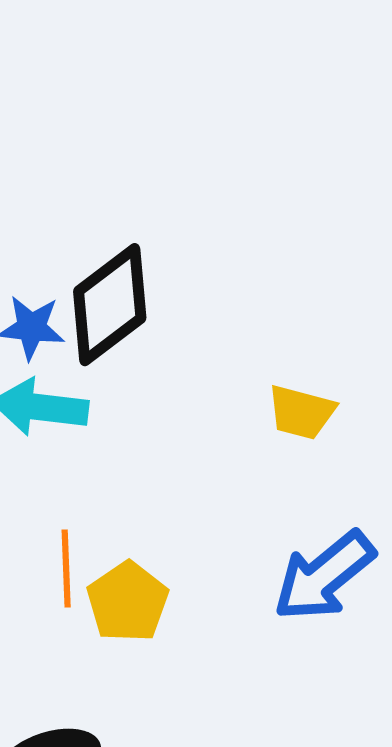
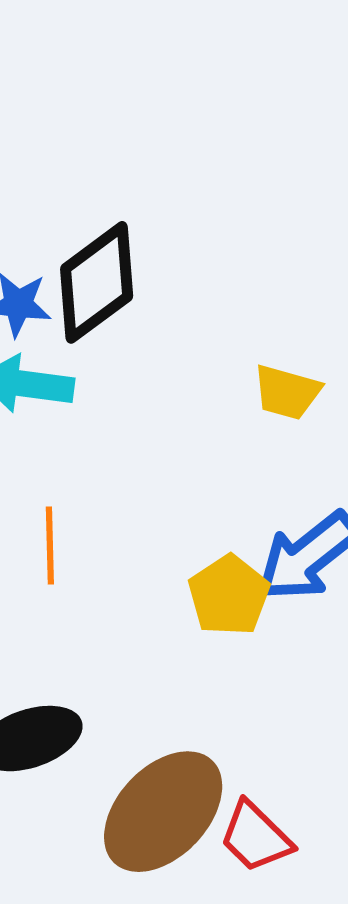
yellow pentagon: (128, 602) -> (229, 595), moved

